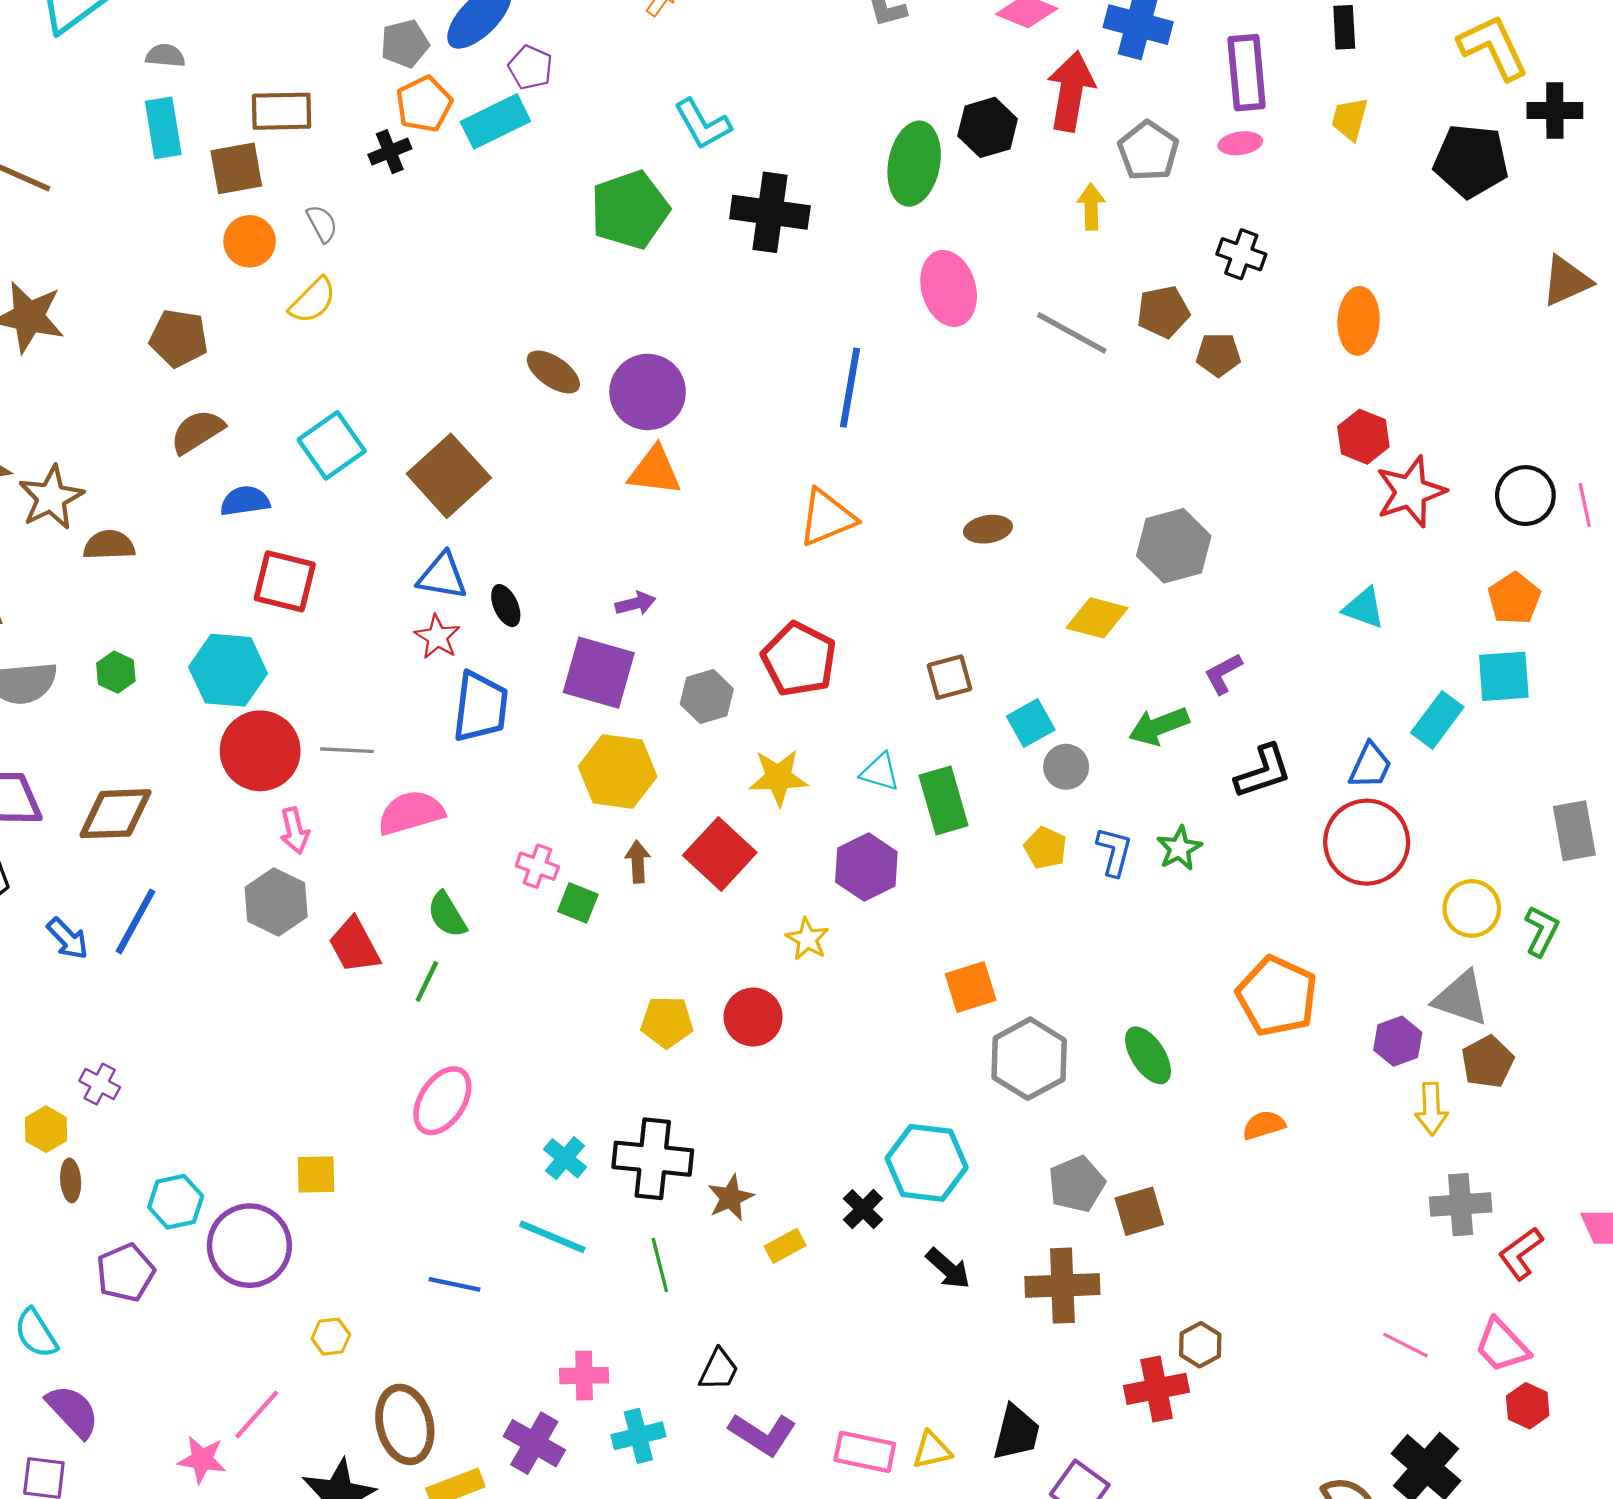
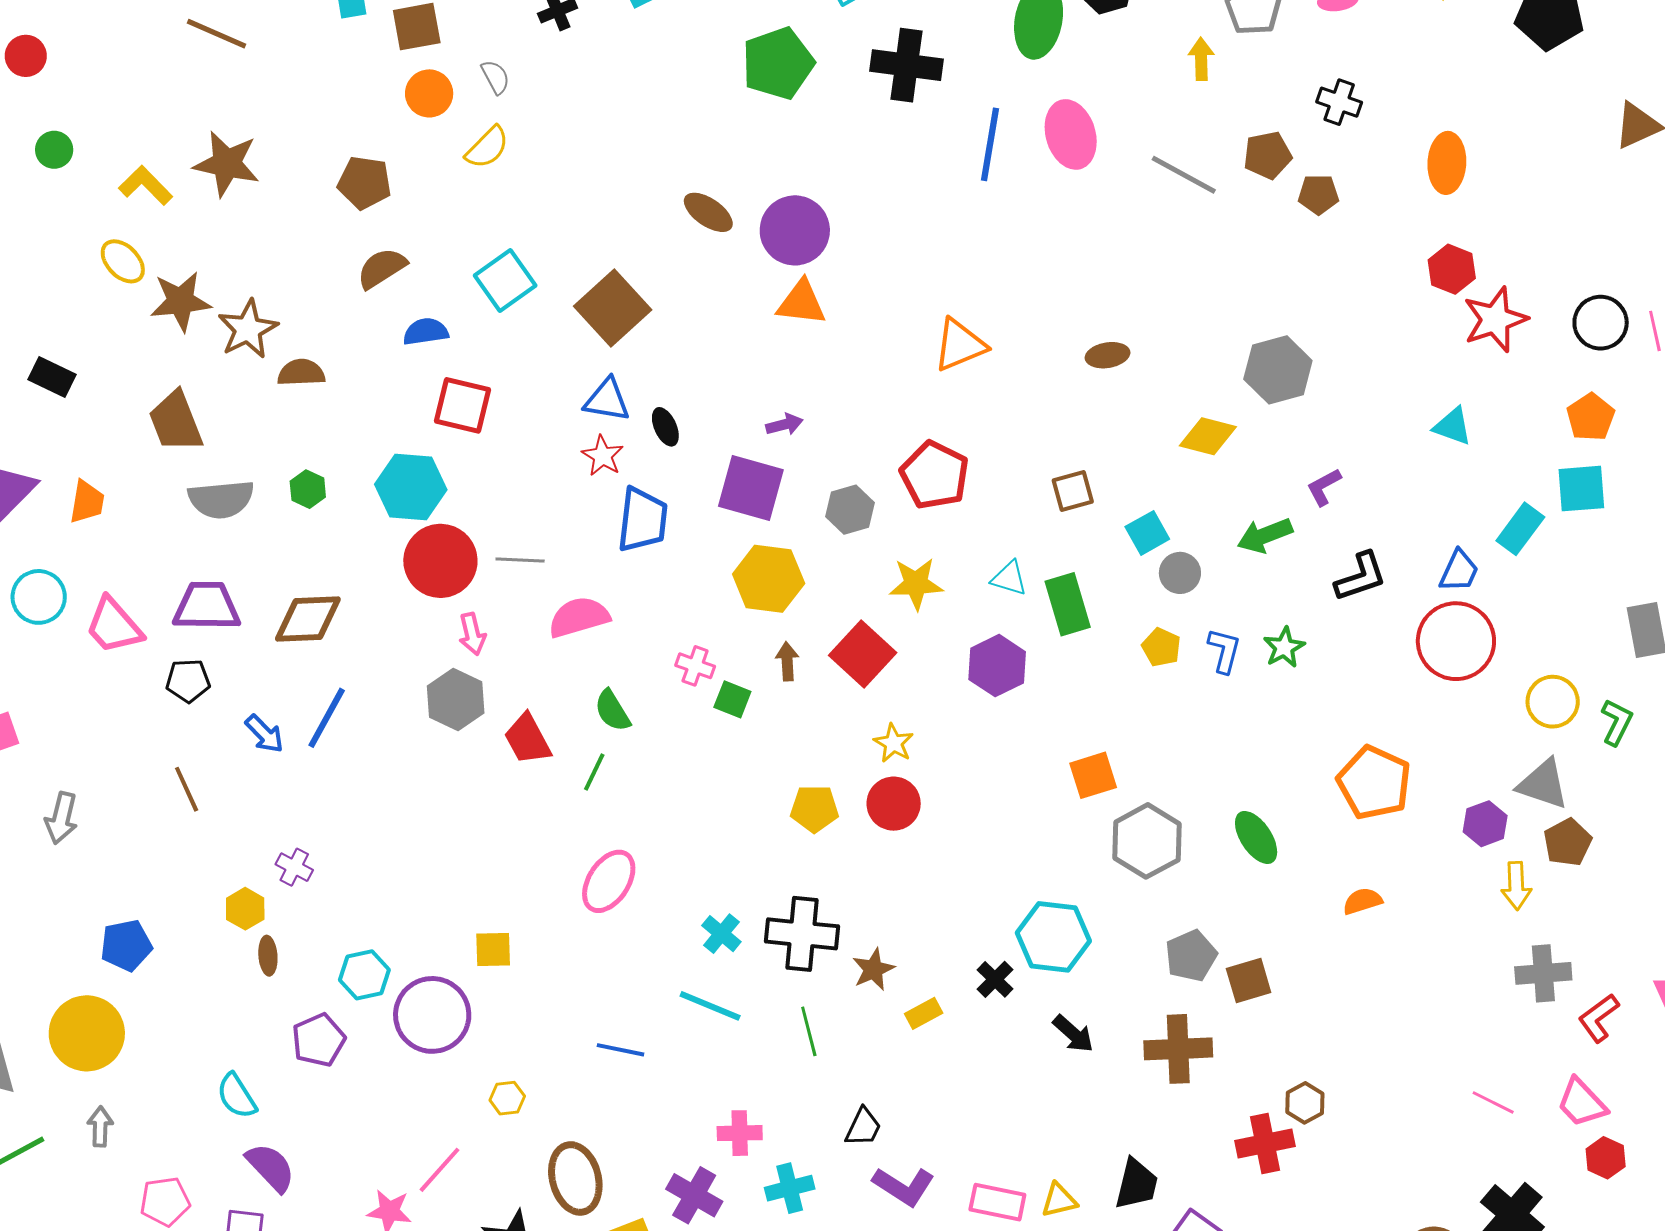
blue line: (850, 388) -> (990, 144), moved
yellow star: (807, 939) -> (894, 743), moved

